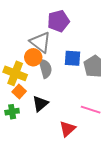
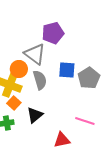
orange circle: (33, 57) -> (19, 69), moved
red triangle: (67, 129) -> (62, 140), turned 30

